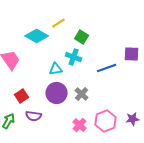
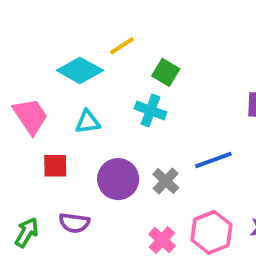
blue line: (107, 68) -> (213, 160), moved
cyan triangle: (56, 69) -> (88, 122), moved
red square: (22, 96) -> (55, 166), moved, turned 32

